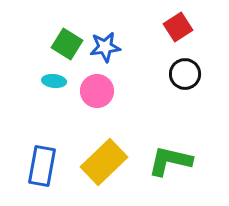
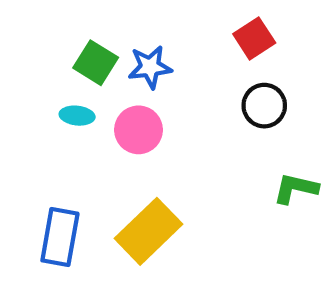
green L-shape: (170, 161) -> (296, 188), moved, size x0.7

